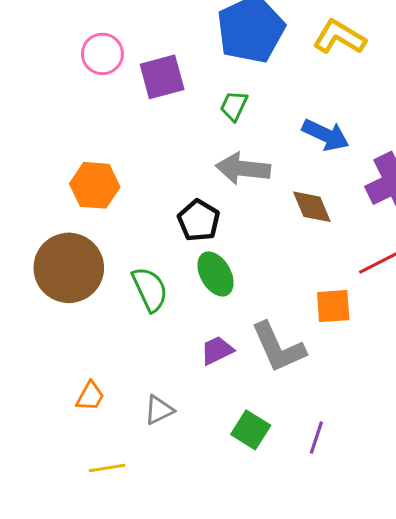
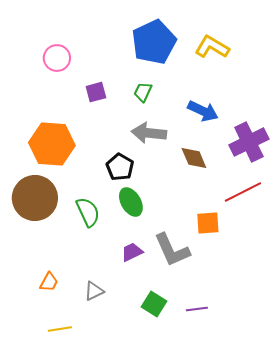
purple square: (162, 77) -> (96, 92), moved, size x0.7
orange hexagon: (95, 185) -> (52, 144), size x1.4
purple line: (316, 438) -> (197, 309), turned 65

